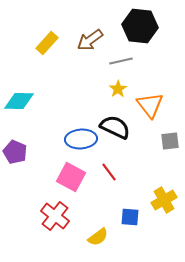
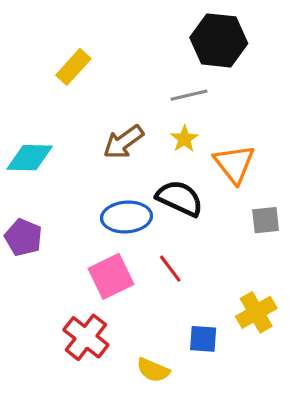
brown arrow: (90, 40) -> (123, 142), moved
pink square: (71, 177) -> (111, 276), turned 36
yellow semicircle: (98, 237) -> (153, 370), turned 60

